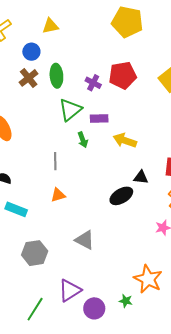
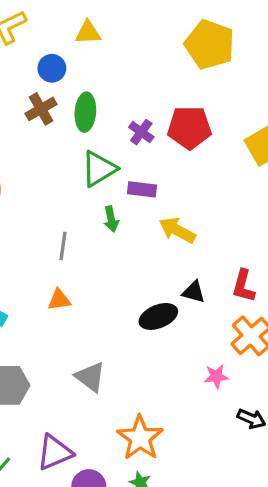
orange star: (148, 279) -> (140, 438), moved

